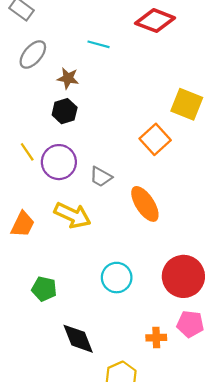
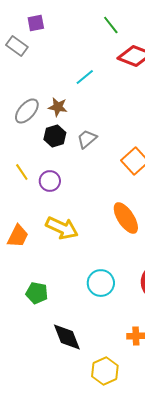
cyan line: (98, 44) -> (85, 77), turned -54
gray ellipse: (33, 54) -> (27, 111), moved
purple circle: (59, 162) -> (50, 181), size x0.7
gray trapezoid: (101, 177) -> (87, 139), moved, turned 110

